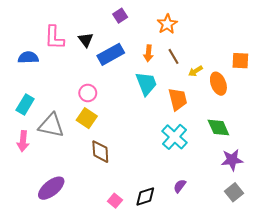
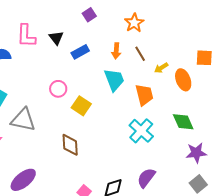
blue rectangle: (111, 54) -> (80, 52), size x0.7
yellow square: (87, 118) -> (81, 106), moved
purple semicircle: (180, 186) -> (146, 178), size x1.5

